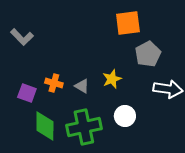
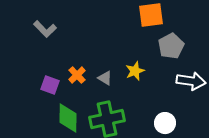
orange cross: (54, 83) -> (77, 75), turned 30
white circle: (125, 116) -> (165, 123), moved

